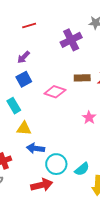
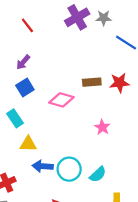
red line: (29, 26) -> (27, 25), turned 72
purple cross: (71, 40) -> (77, 17), moved
cyan circle: (56, 164) -> (69, 169), moved
cyan semicircle: (82, 169) -> (98, 174), moved

